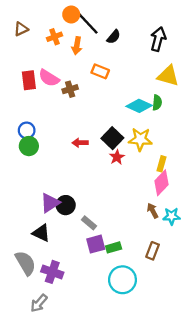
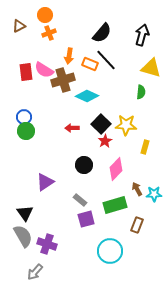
orange circle: (71, 14) -> (45, 15), moved
black line: (88, 23) -> (106, 60), moved
black semicircle: (114, 37) -> (102, 33), size x1.5
orange arrow: (77, 46) -> (69, 56), moved
brown cross: (70, 89) -> (63, 80), size x1.6
cyan diamond: (139, 106) -> (87, 96), moved
pink diamond: (161, 183) -> (116, 169), moved
black circle: (66, 205) -> (84, 165), moved
black triangle: (41, 233) -> (25, 213), moved, turned 30
green rectangle: (114, 247) -> (115, 205), moved, size x1.6

